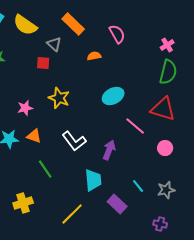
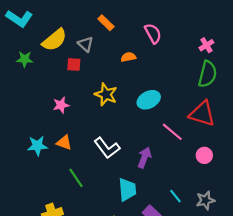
orange rectangle: (73, 24) -> (106, 23), size x0.7
yellow semicircle: (25, 25) -> (55, 40), moved, turned -75
yellow star: (59, 98) -> (106, 94), moved
pink star: (25, 108) -> (61, 105), moved

